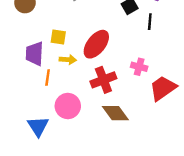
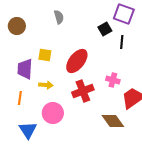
yellow arrow: (68, 60) -> (46, 85), moved
orange line: (48, 77) -> (20, 98), moved
brown diamond: (115, 113) -> (113, 121), moved

